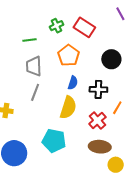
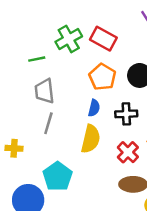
green cross: (56, 26) -> (69, 39), size x1.5
orange pentagon: (69, 55) -> (102, 77), moved
cyan pentagon: (54, 141) -> (58, 176), moved, turned 30

